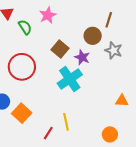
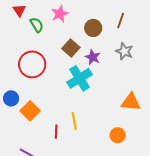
brown circle: (93, 36) -> (93, 28), moved
orange triangle: (122, 101) -> (131, 102), size x1.5
red line: (48, 133) -> (56, 132), turned -32

